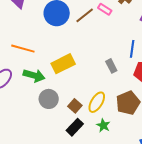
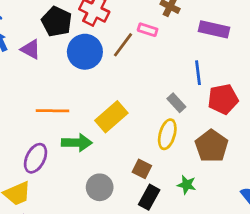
gray circle: (49, 99) -> (100, 187), moved
yellow ellipse: (97, 102) -> (167, 134), moved

